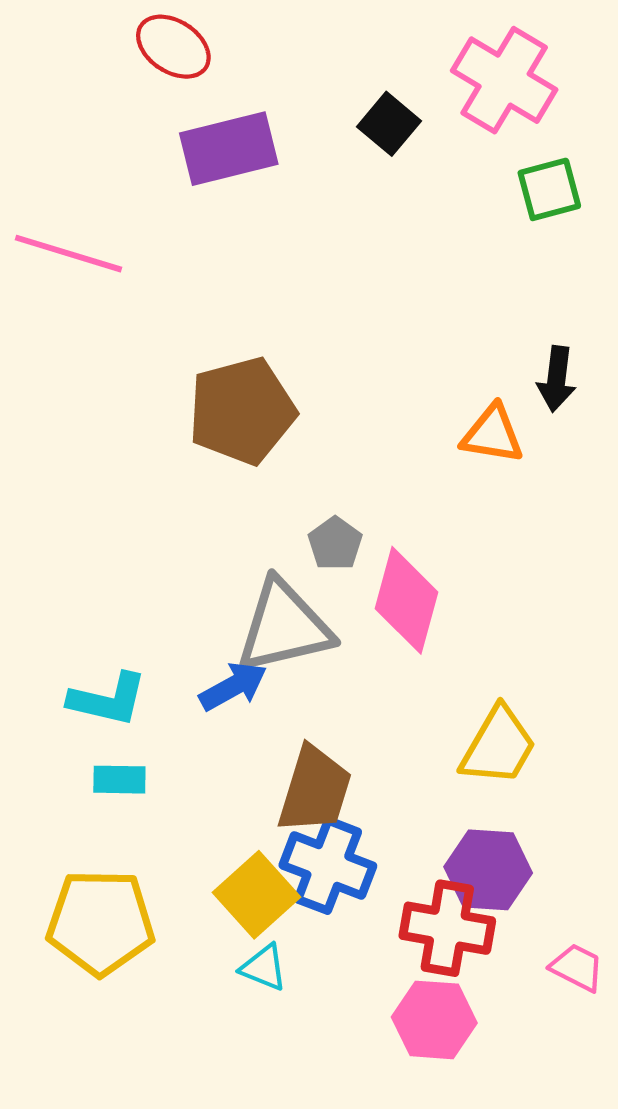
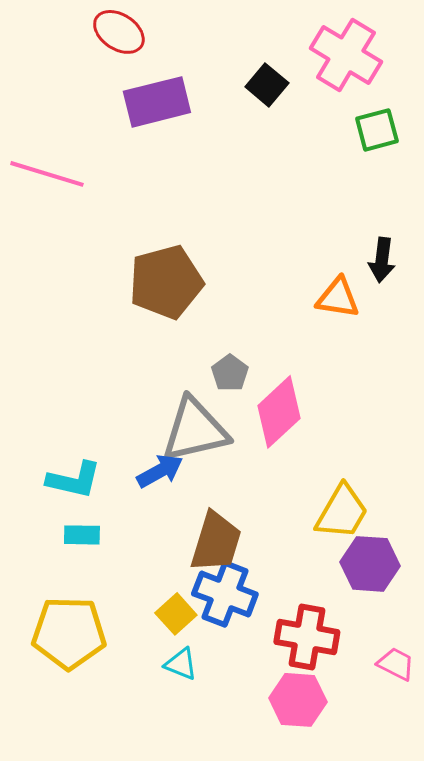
pink diamond: (407, 600) -> (279, 412), turned 32
purple hexagon: (488, 870) -> (370, 564), moved
yellow square: (256, 895) -> (176, 614), size x0.7

